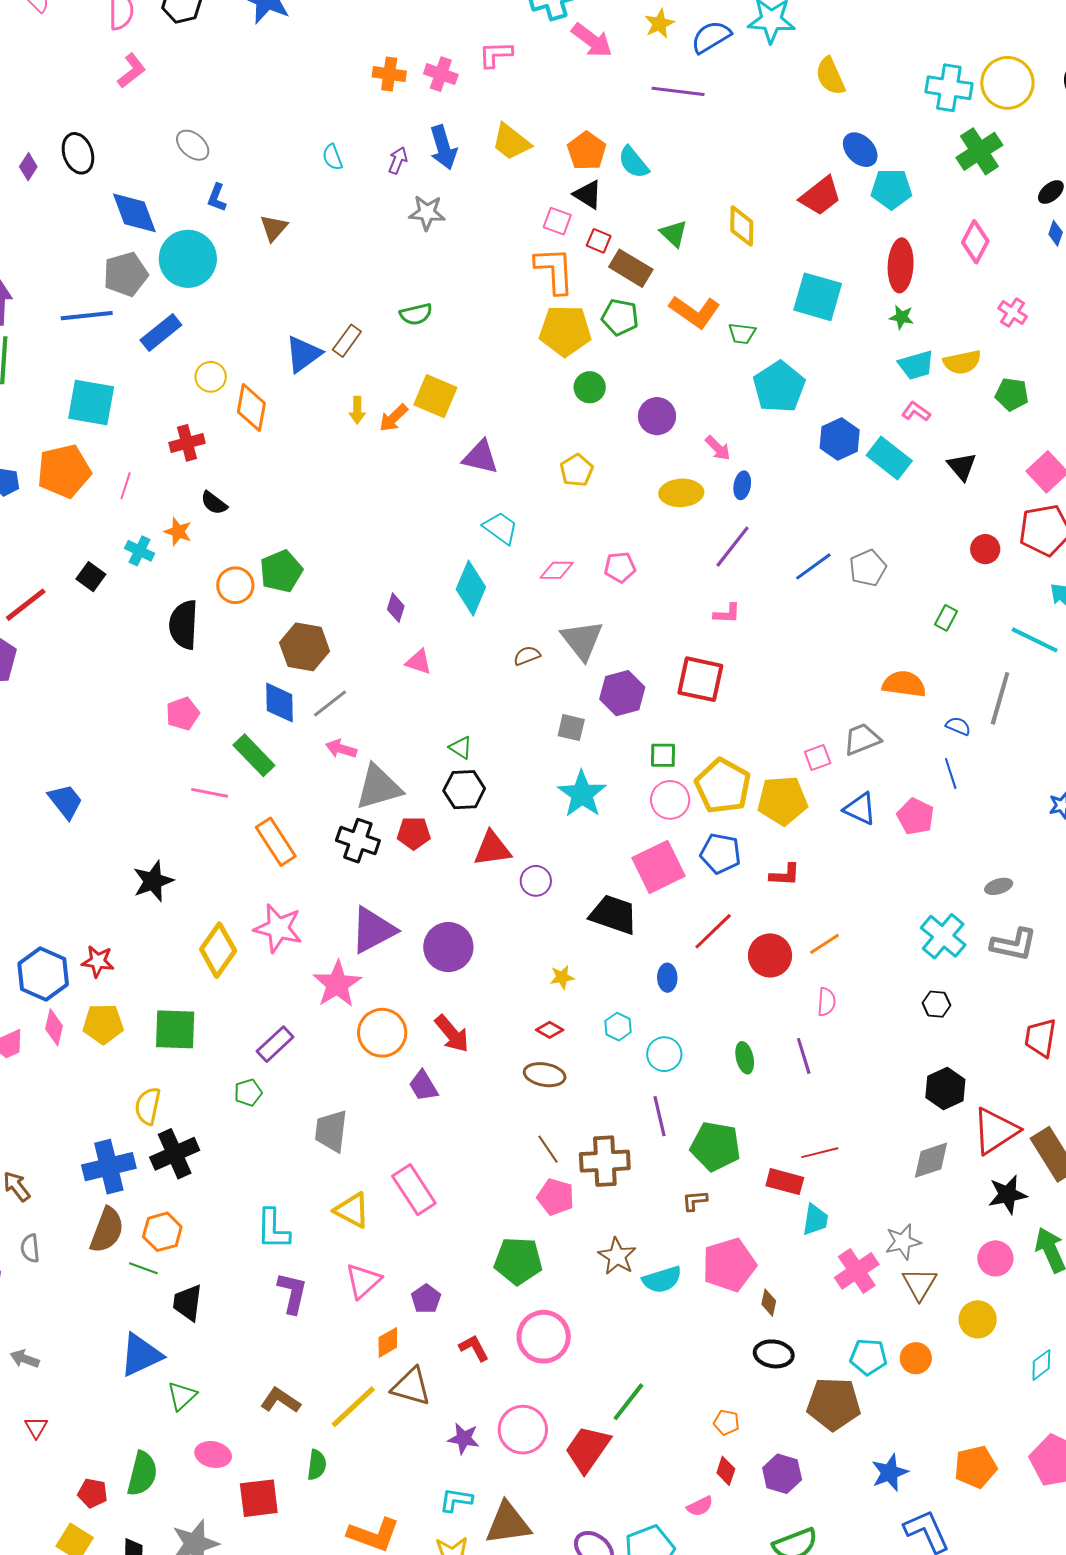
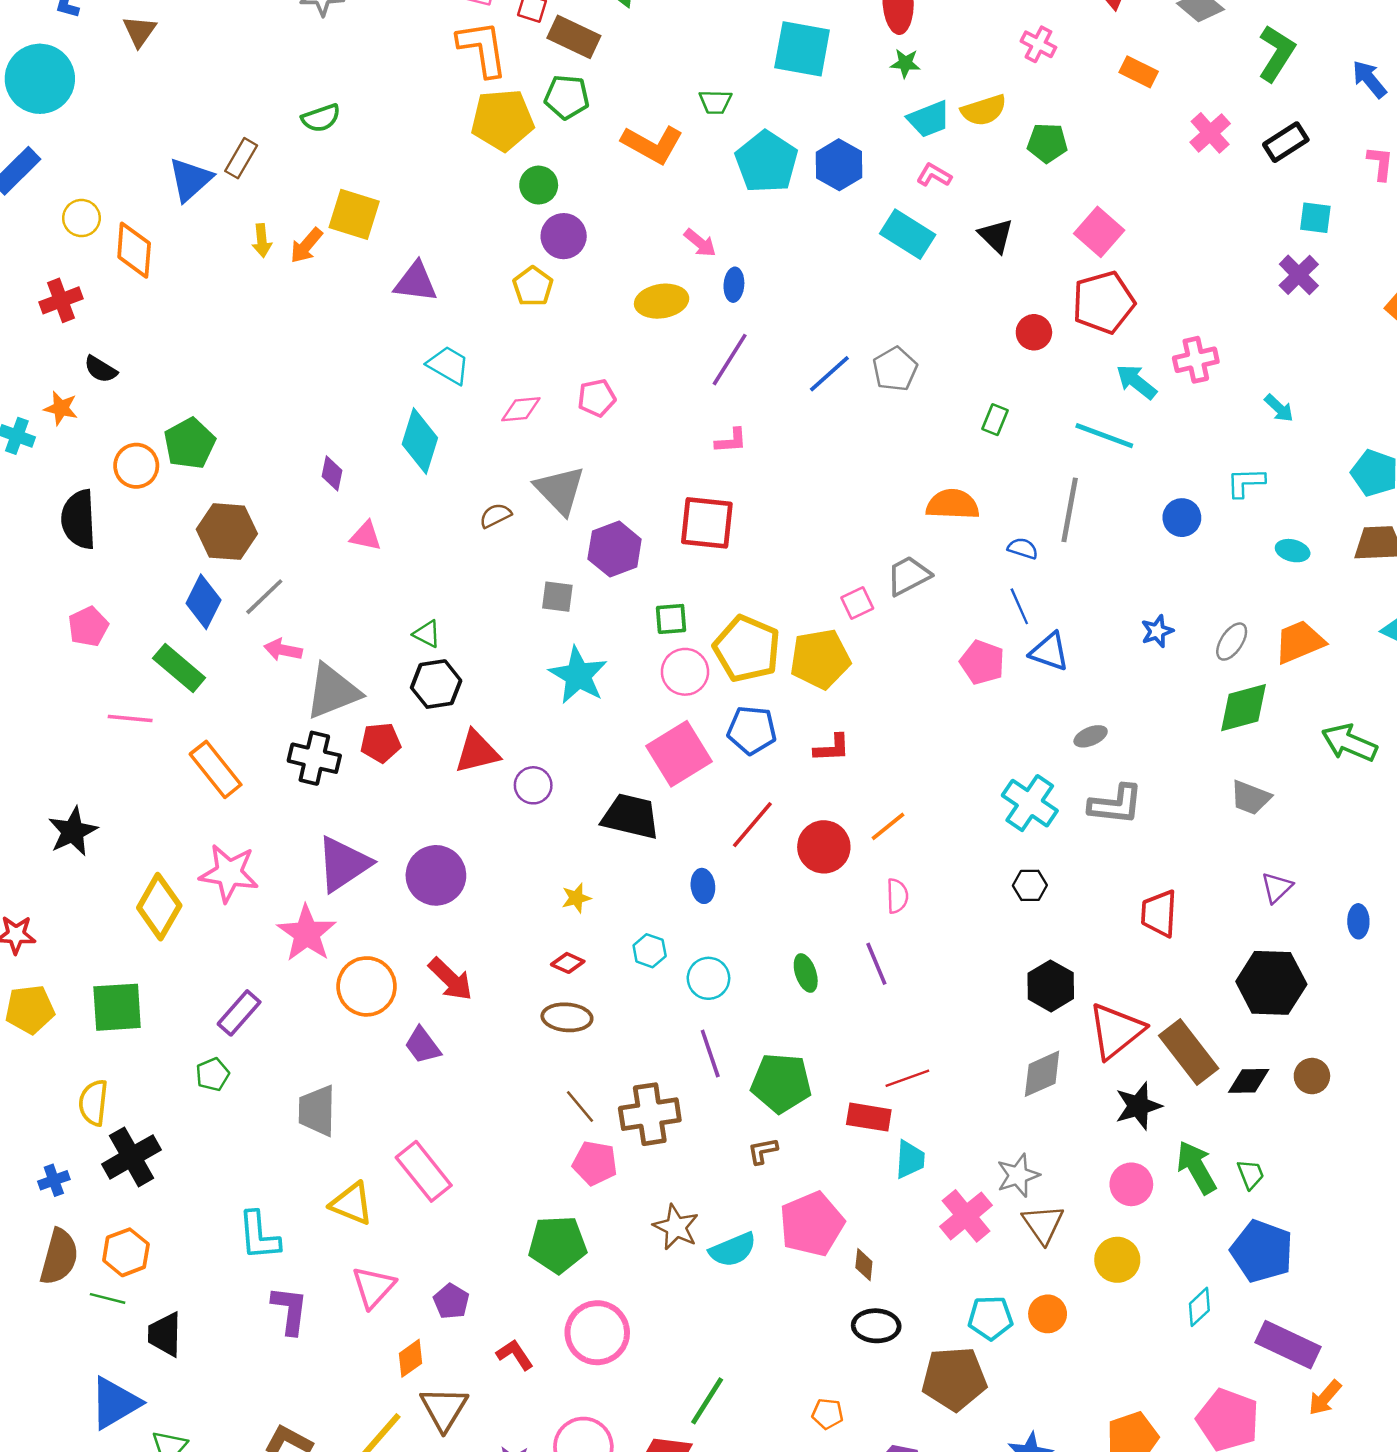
orange L-shape: (695, 312) -> (652, 144), moved
purple circle: (657, 416) -> (564, 236), moved
blue hexagon: (840, 439) -> (839, 165), moved
blue diamond: (280, 703) -> (203, 602), turned 33
blue triangle: (860, 809) -> (1049, 652), moved
blue cross: (109, 1167) -> (54, 1180), size x0.5
brown triangle: (411, 1387) -> (444, 1409), turned 51

